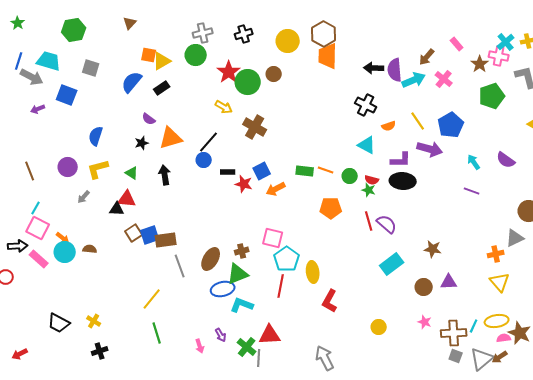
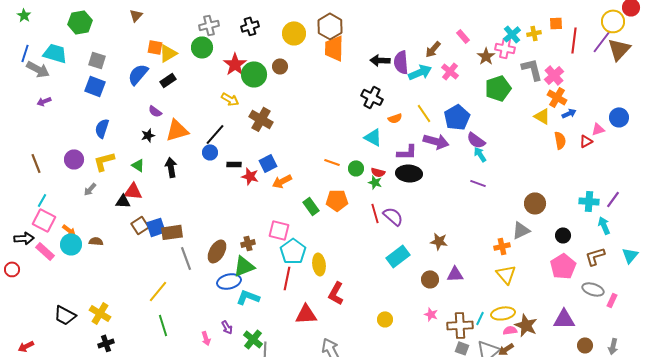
blue square: (67, 95) -> (95, 86), moved
purple semicircle: (506, 160) -> (476, 140), moved
green rectangle: (305, 171) -> (311, 206), moved, turned 48
yellow cross: (94, 321) -> (100, 313), size x1.5
red triangle: (270, 335) -> (306, 314), moved

